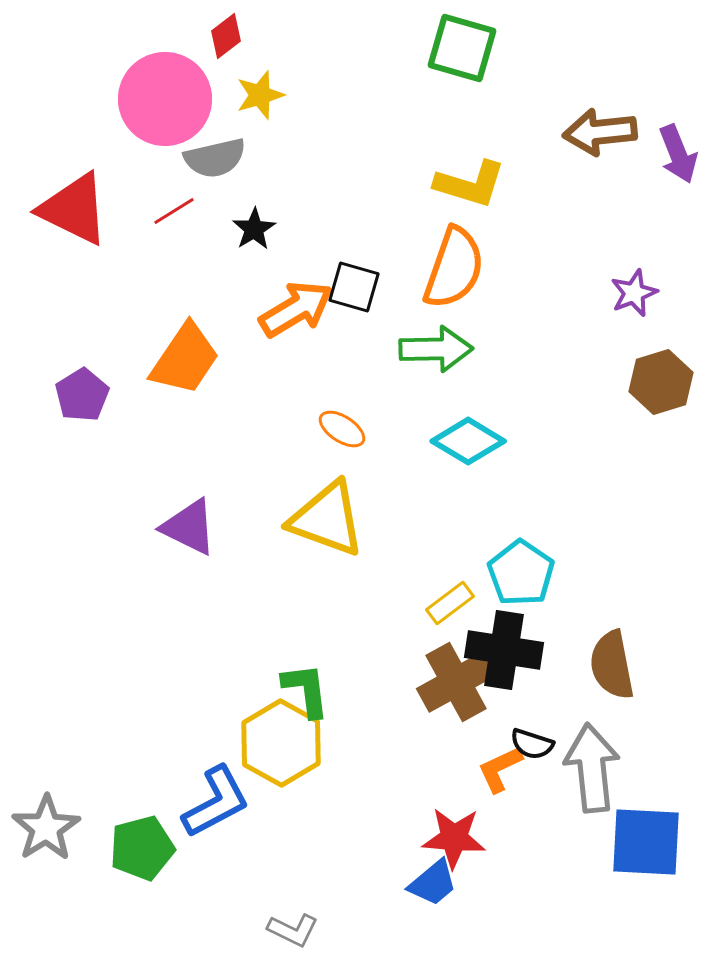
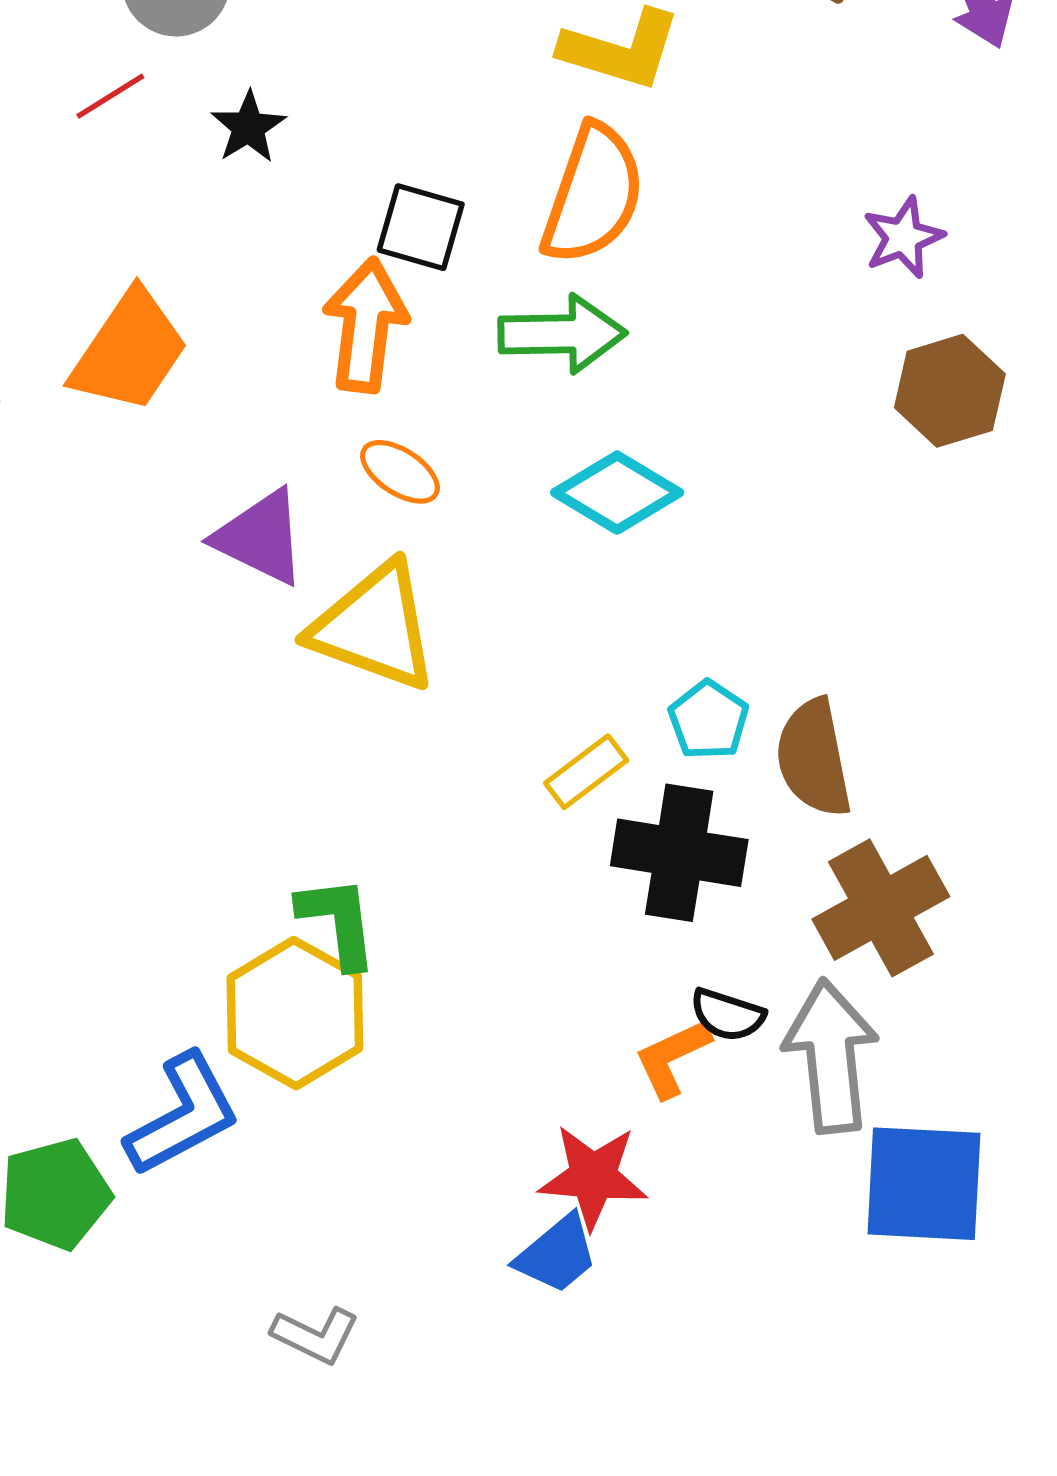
orange arrow: (296, 309) -> (366, 325), moved, turned -52
purple triangle: (189, 527) -> (260, 537), moved
cyan pentagon: (521, 573) -> (709, 720), size x0.7
brown semicircle: (612, 665) -> (814, 758), moved
brown cross: (456, 682) -> (881, 908), moved

